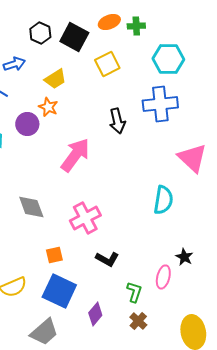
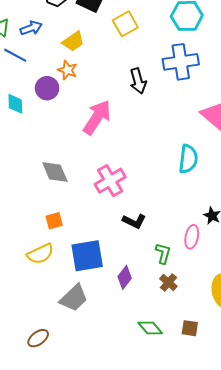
orange square: (54, 255) -> (54, 221), moved
blue square: (59, 291) -> (87, 256), turned -32

